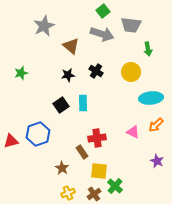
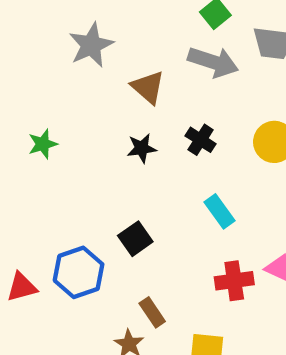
cyan rectangle: (83, 103) -> (219, 211), moved, turned -35
black square: (61, 105) -> (135, 239), moved
red cross: (97, 138) -> (234, 281), moved
brown rectangle: (82, 152) -> (152, 312), moved

